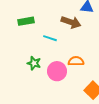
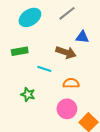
orange semicircle: (76, 61) -> (71, 83), moved
pink circle: (57, 71) -> (67, 109), moved

